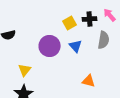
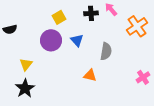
yellow square: (70, 23) -> (59, 17), moved
gray semicircle: (104, 40) -> (106, 51), moved

